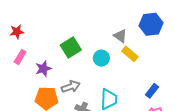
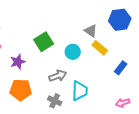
gray arrow: (71, 87) -> (58, 76), moved
blue rectangle: (152, 91) -> (121, 68), moved

